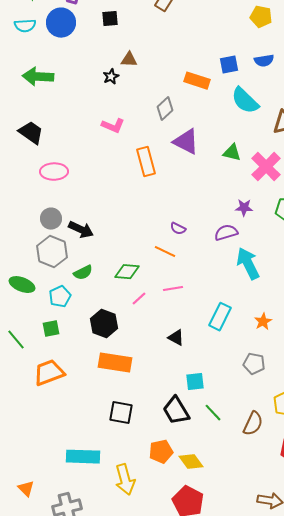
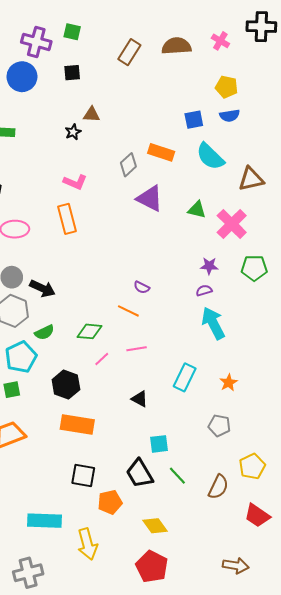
yellow pentagon: (261, 17) -> (227, 87), moved
orange rectangle: (197, 81) -> (161, 152), moved
orange rectangle: (146, 162) -> (67, 219), moved
purple semicircle: (226, 233) -> (204, 290), moved, size x0.7
cyan pentagon: (60, 297) -> (21, 357), size x1.4
orange pentagon: (161, 452) -> (110, 502), moved

